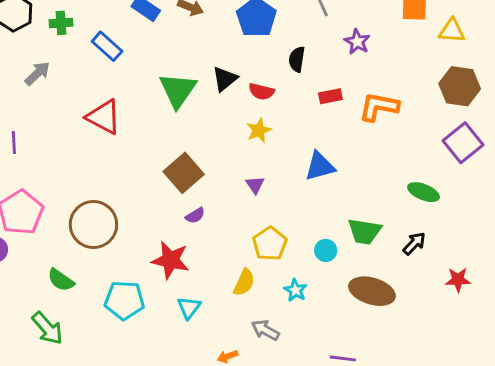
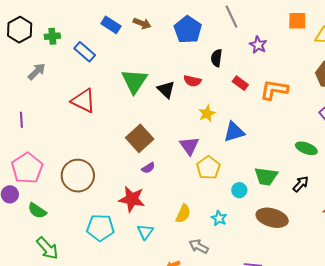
black triangle: (225, 79) -> (166, 90), moved, turned -36
red rectangle: (330, 96) -> (240, 83), turned 49
yellow star: (259, 130) -> (207, 114), moved
purple triangle: (255, 185) -> (189, 146), size x1.5
yellow pentagon: (270, 244) -> (208, 168), moved
green semicircle: (61, 280) -> (37, 211), moved

